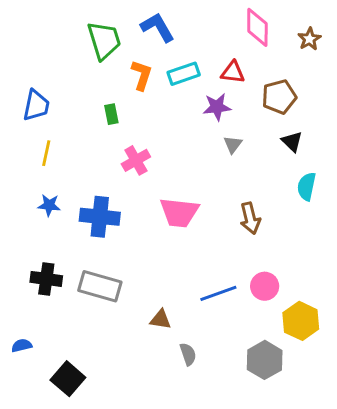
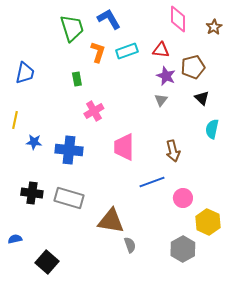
purple star: (217, 107) -> (166, 76), moved, turned 30
yellow line: (46, 153) -> (15, 120), moved
pink trapezoid: (179, 212) -> (124, 147), turned 84
blue line: (218, 293) -> (152, 182), moved
brown triangle: (161, 319) -> (111, 221), size x1.8

